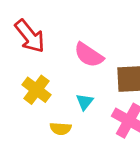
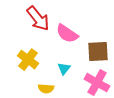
red arrow: (30, 36) -> (38, 19), moved

